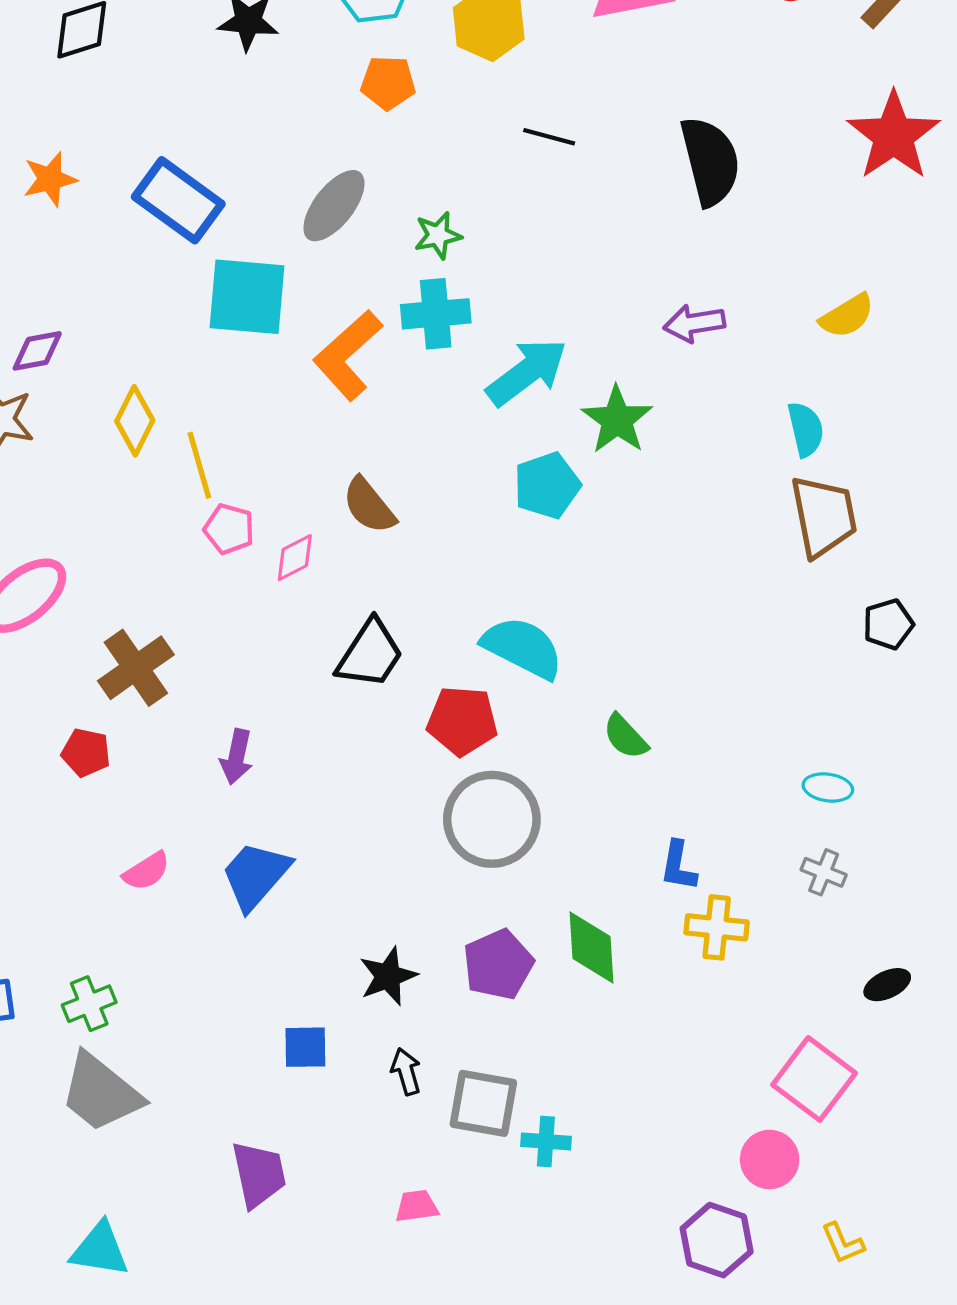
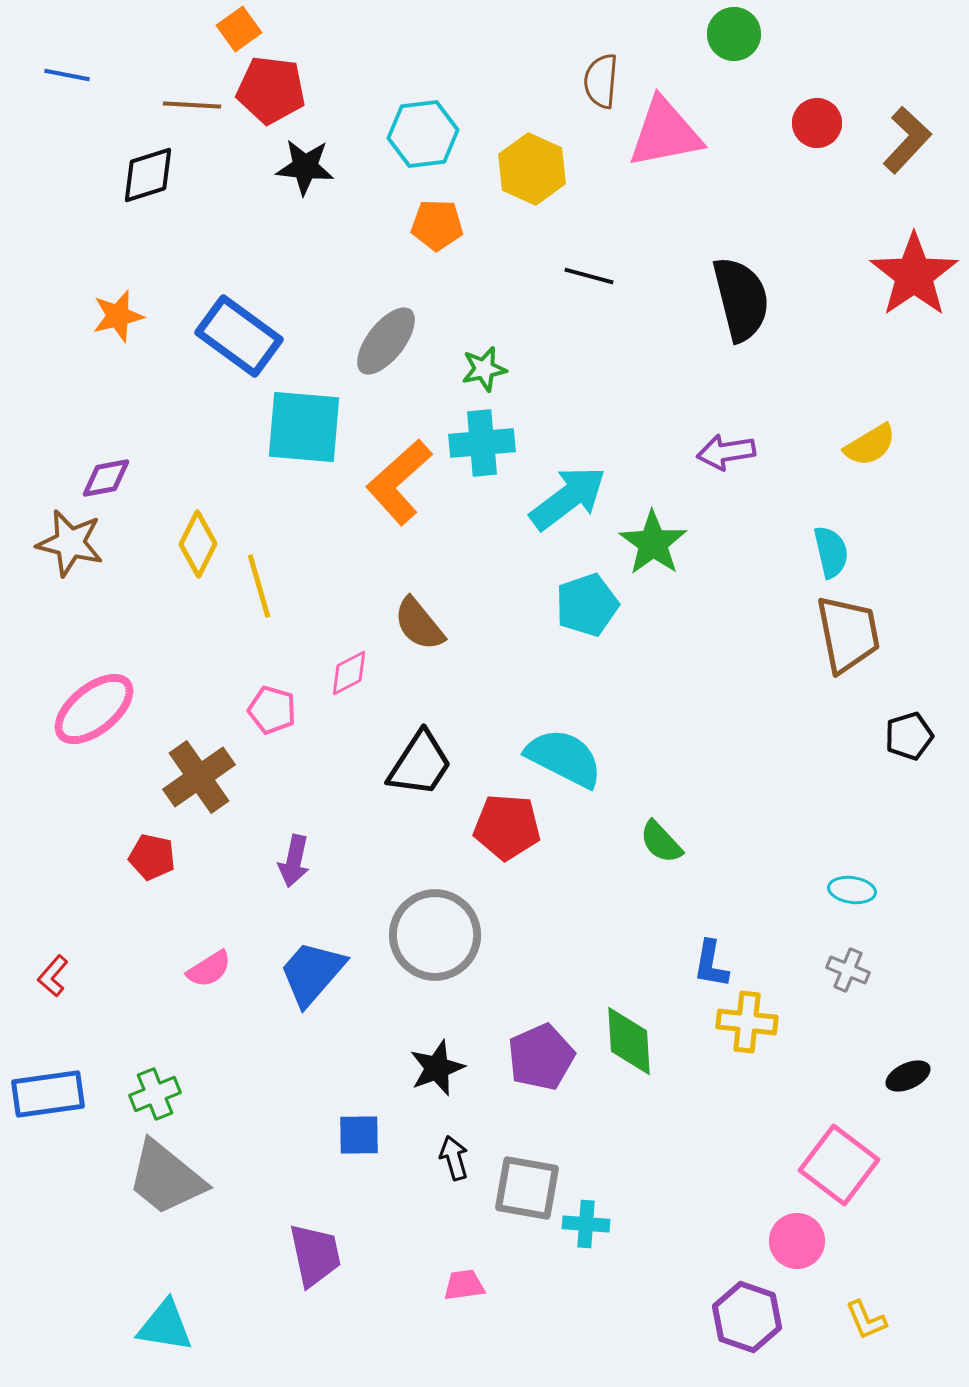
pink pentagon: (229, 529) -> (272, 710), moved
gray circle: (492, 819) -> (435, 935), moved

